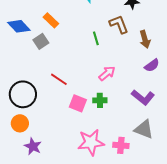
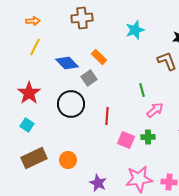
green line: (96, 38) -> (142, 90), moved
red line: (59, 79) -> (107, 116), turned 60
black circle: (23, 94) -> (71, 104), moved
purple star: (33, 146) -> (98, 183), moved

